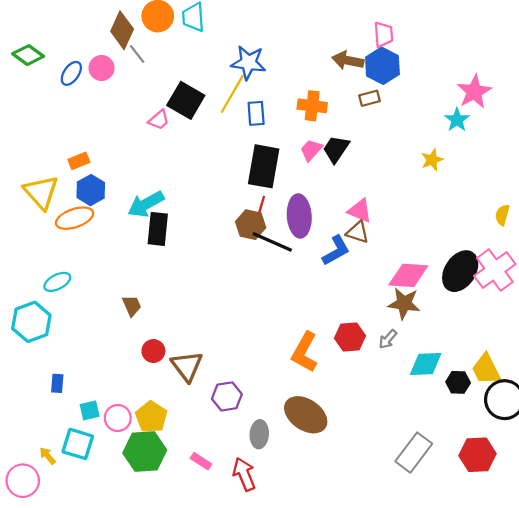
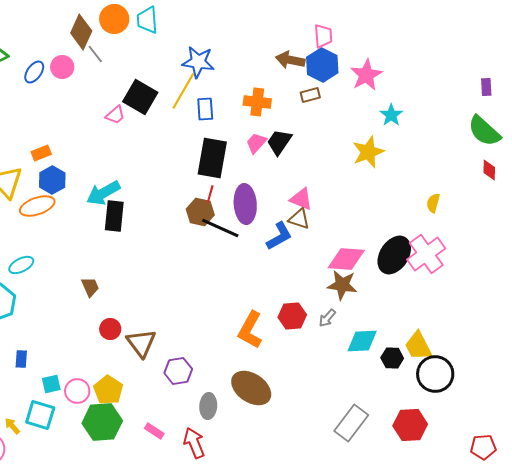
pink star: (474, 92) -> (366, 75), moved
yellow star: (432, 160) -> (368, 152), size x1.5

